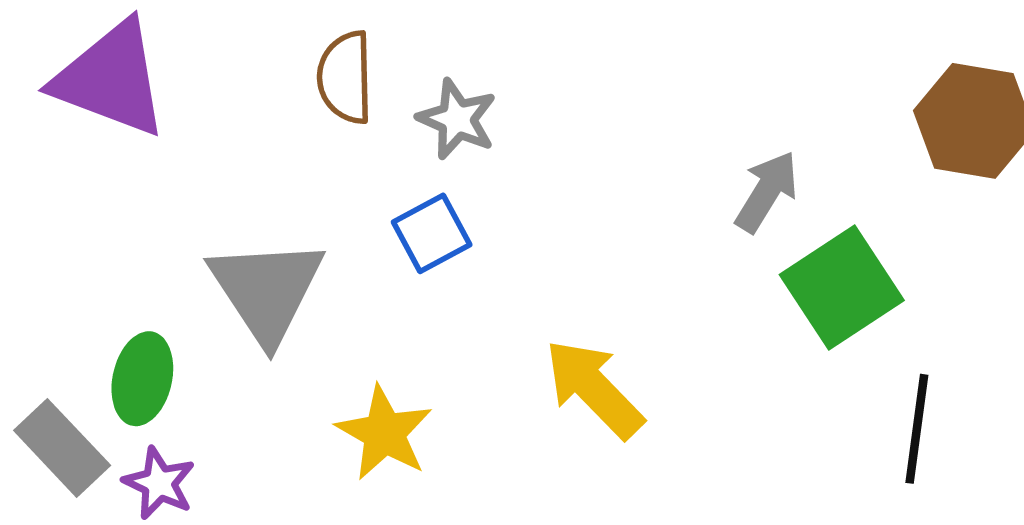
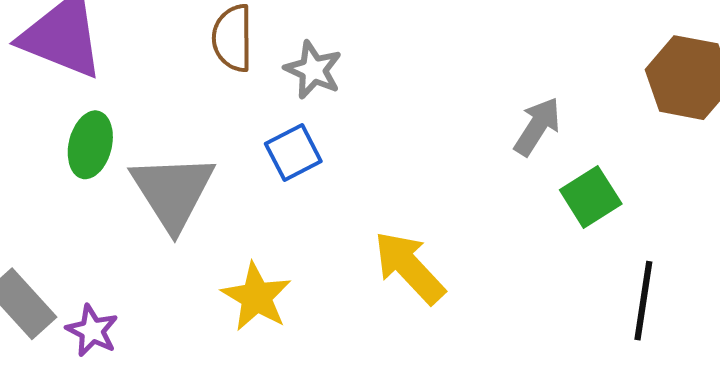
green square: (842, 287) -> (591, 197), size x0.7
green ellipse: (142, 379) -> (90, 145), moved

